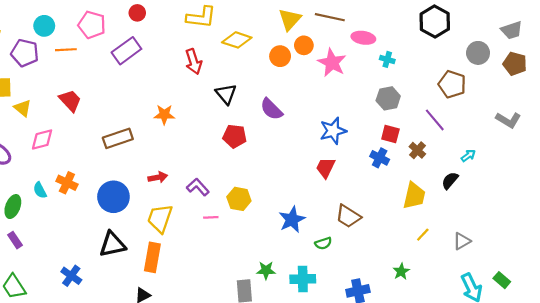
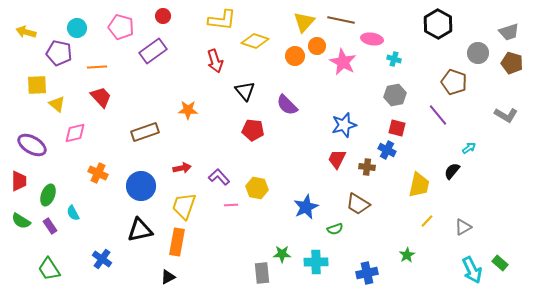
orange line: (66, 50) -> (97, 67), moved
brown cross: (417, 150) -> (367, 167), moved, turned -35
cyan semicircle: (40, 190) -> (73, 213), moved

